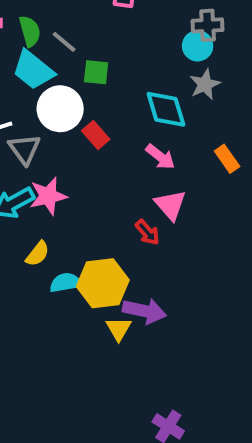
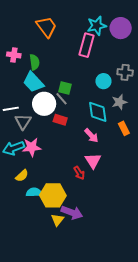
gray line: (64, 42) -> (61, 99), moved
cyan circle: (198, 46) -> (103, 81), moved
red rectangle: (96, 135) -> (60, 120), turned -40
orange rectangle: (227, 159) -> (124, 128), moved

